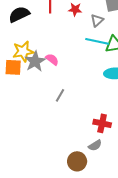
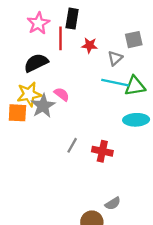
black semicircle: (19, 14) -> (36, 63), moved
pink semicircle: (52, 59) -> (62, 94), moved
red cross: (102, 123) -> (102, 151), moved

